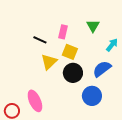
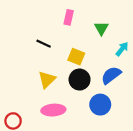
pink rectangle: (63, 32) -> (69, 17), moved
yellow triangle: (49, 62) -> (47, 80), moved
pink ellipse: (35, 101) -> (53, 110), moved, turned -70

